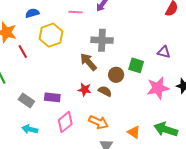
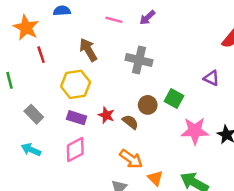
yellow hexagon: (51, 35) -> (76, 84), moved
purple triangle: (164, 52) -> (211, 78), moved
brown arrow: (88, 62) -> (88, 50), moved
purple rectangle: (52, 97) -> (77, 118), moved
orange arrow: (98, 122) -> (131, 159), moved

